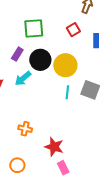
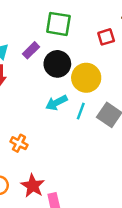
cyan arrow: (23, 79) -> (56, 103), moved
red star: (54, 147) -> (33, 186), moved

